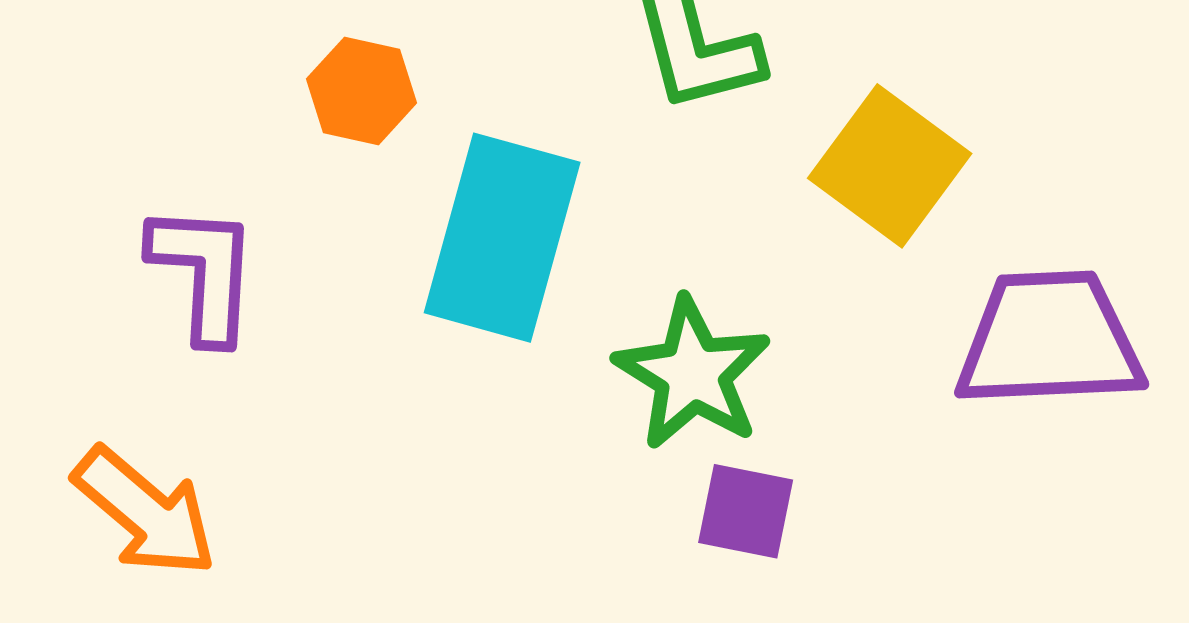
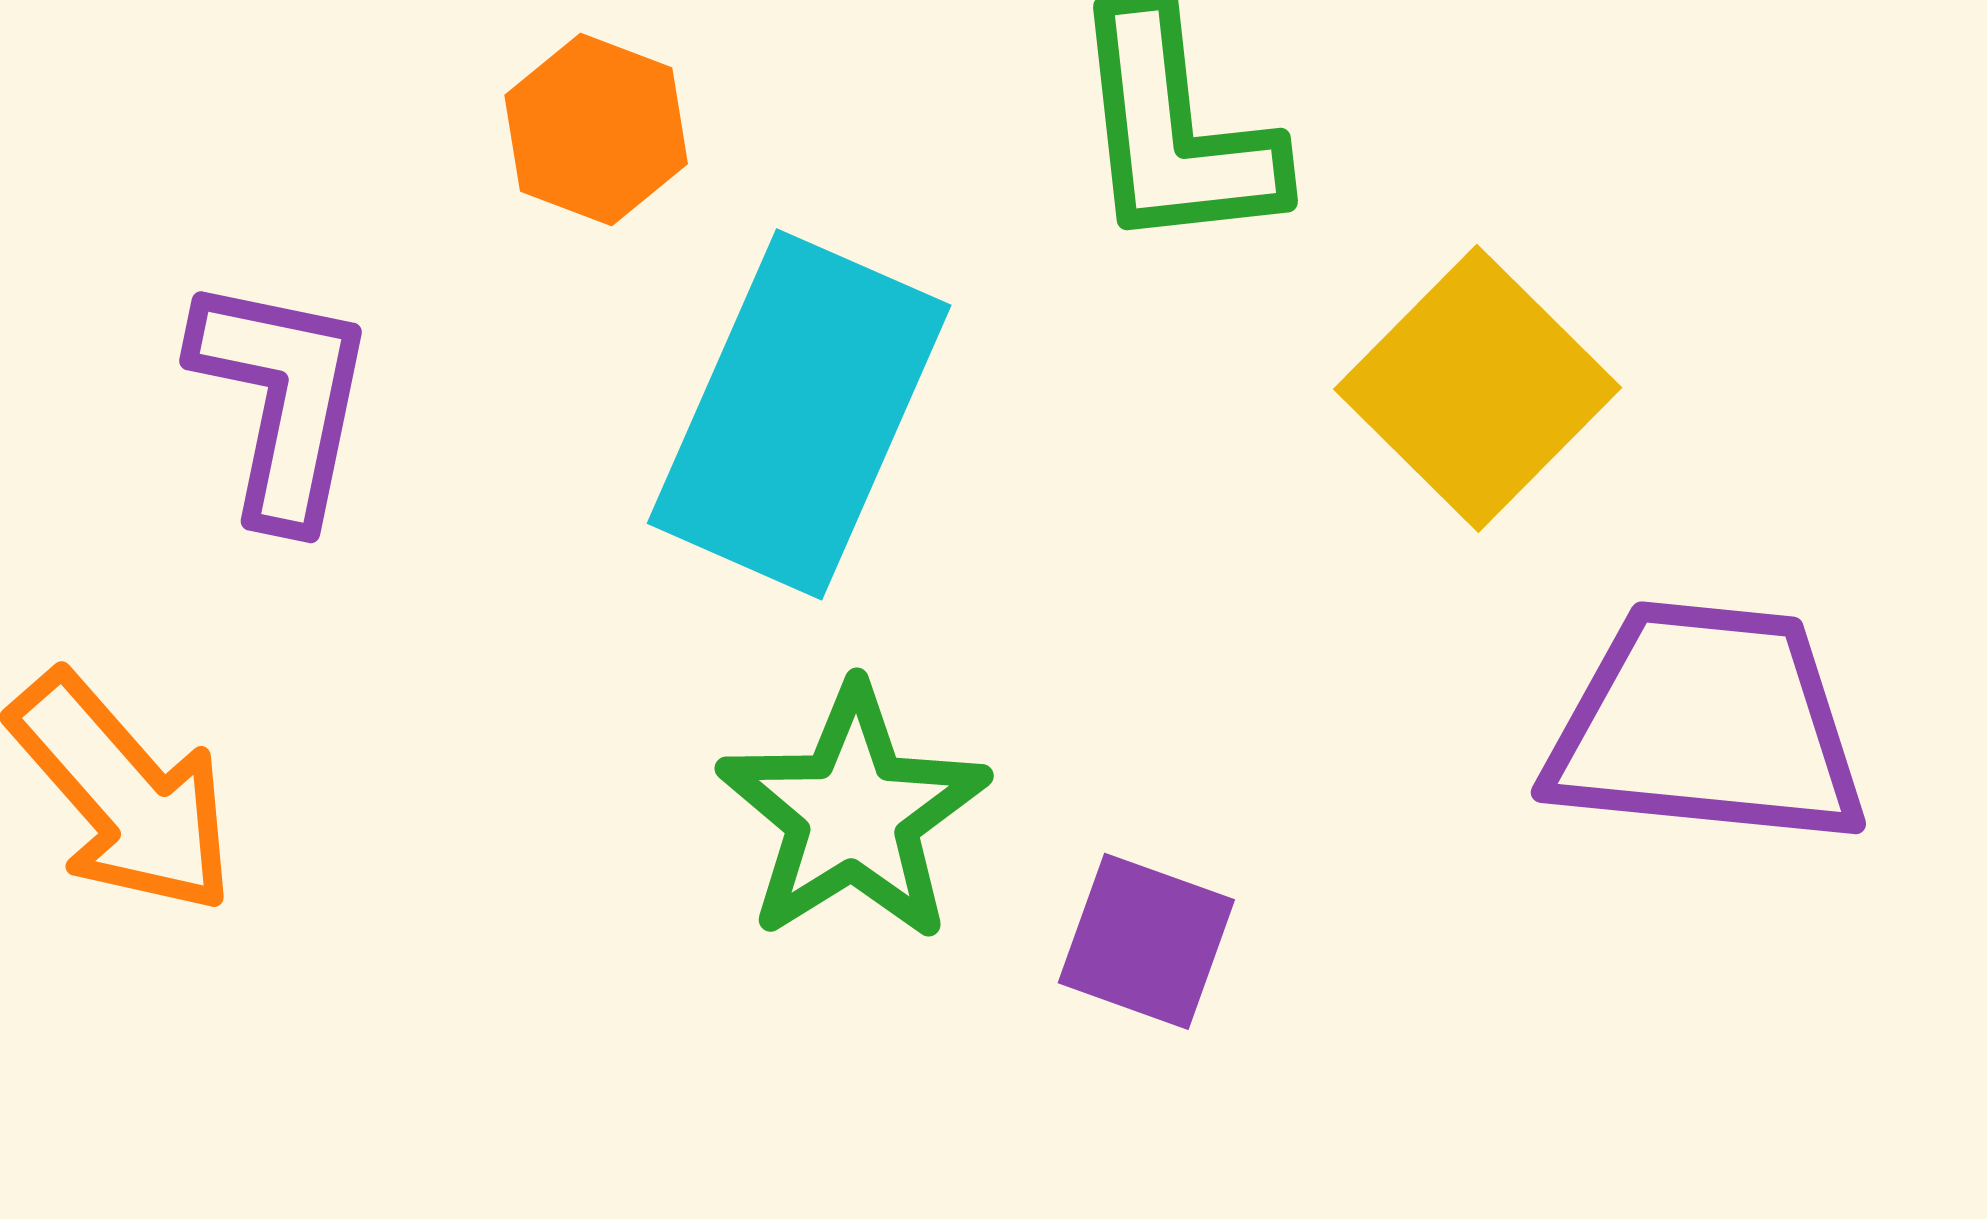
green star: (692, 374) -> (853, 814), moved

